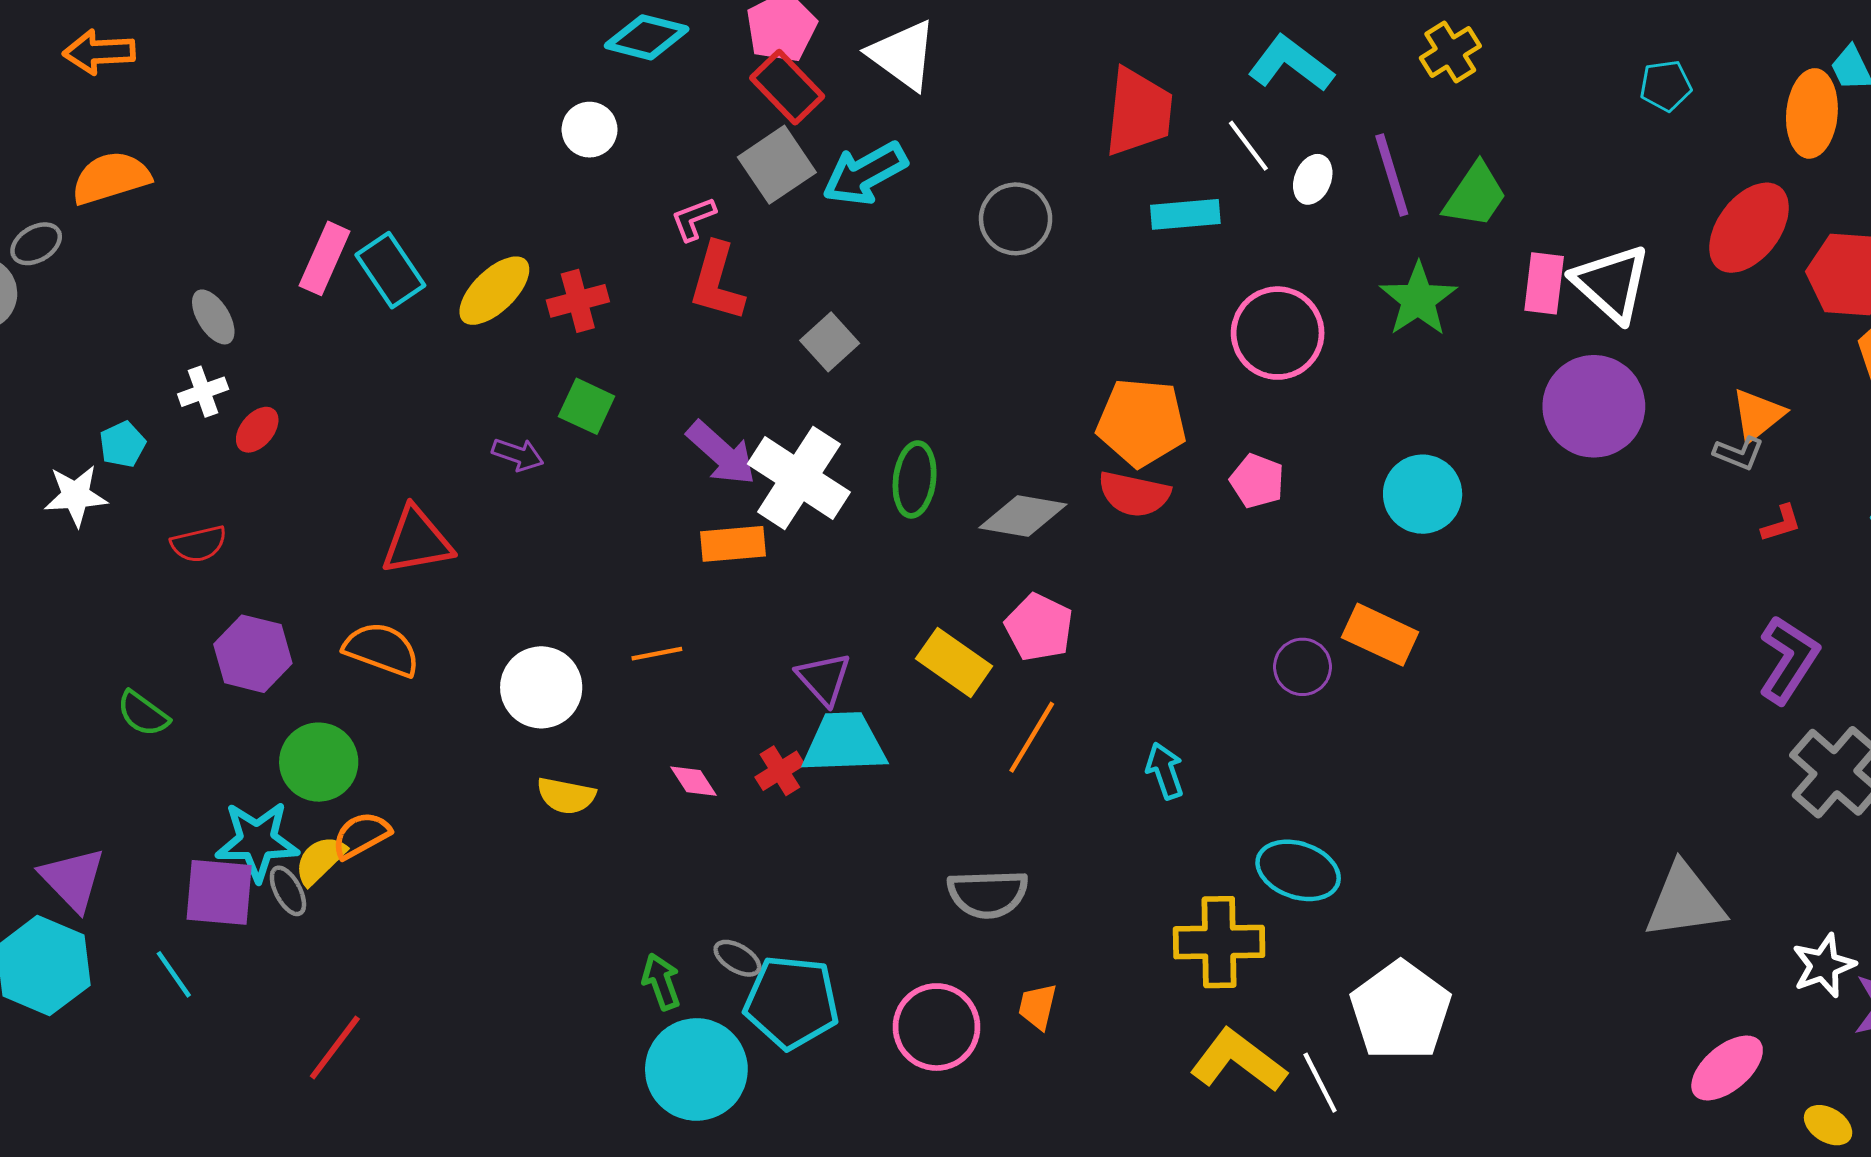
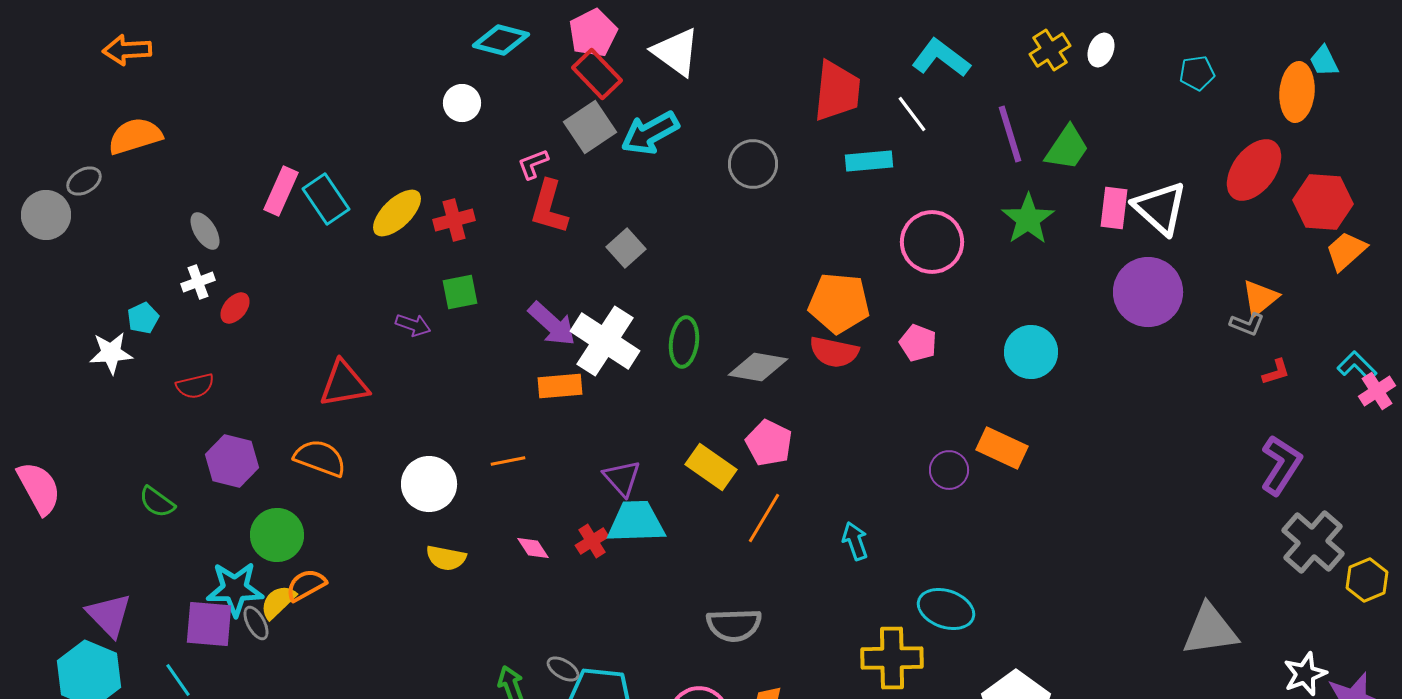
white ellipse: (1313, 179) -> (1101, 50), moved
green square: (587, 406) -> (460, 292), turned -36

